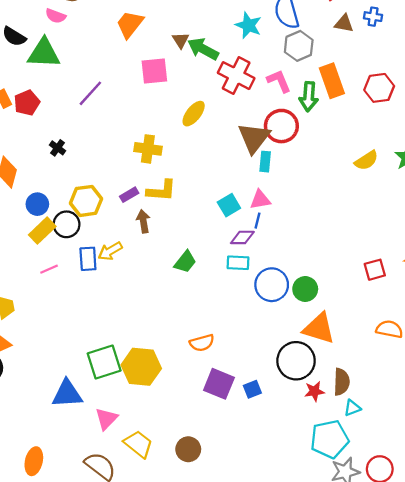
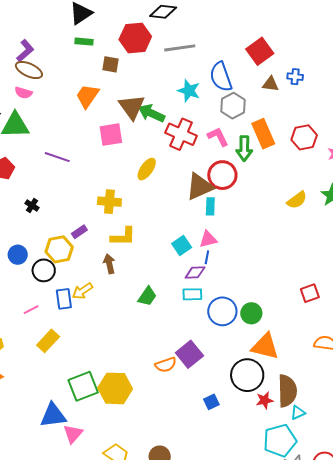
brown triangle: (181, 40) -> (132, 107), size x1.8
purple line: (90, 93) -> (57, 157), turned 70
brown triangle: (254, 138) -> (200, 187), turned 32
purple rectangle: (129, 195) -> (79, 232), moved
yellow rectangle: (42, 231) -> (48, 341), moved
brown semicircle: (342, 382) -> (287, 391), size x1.4
purple square: (219, 384) -> (189, 354), moved, turned 32
pink triangle: (106, 419) -> (73, 434), moved

